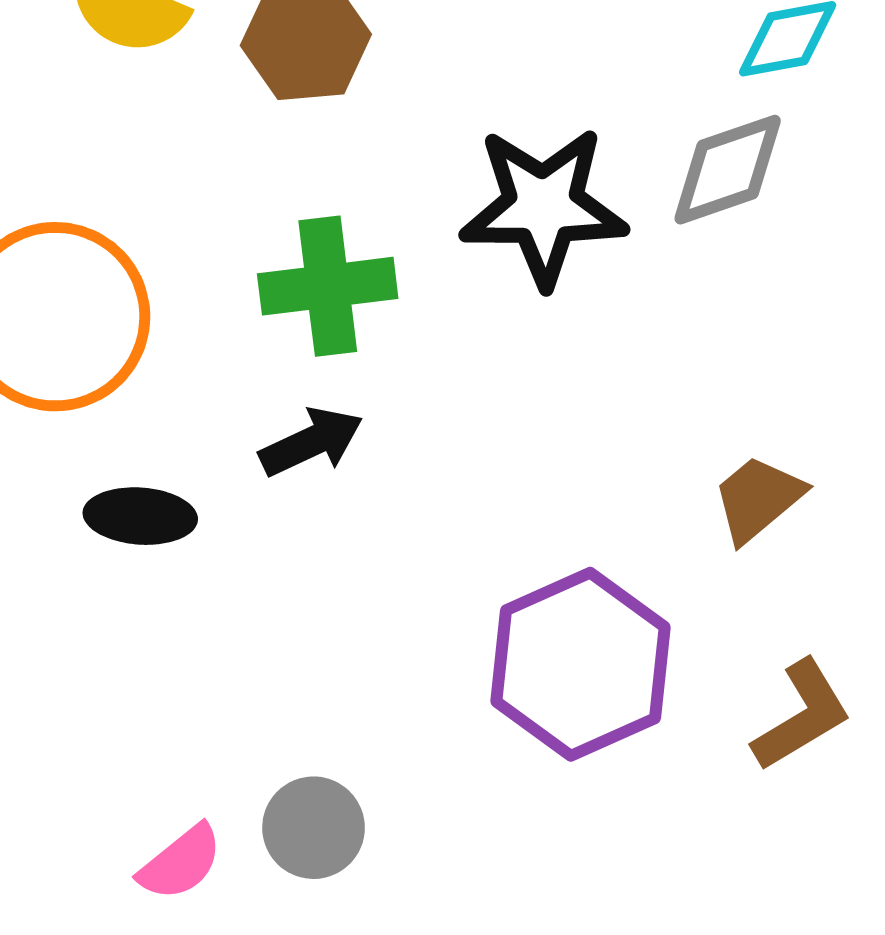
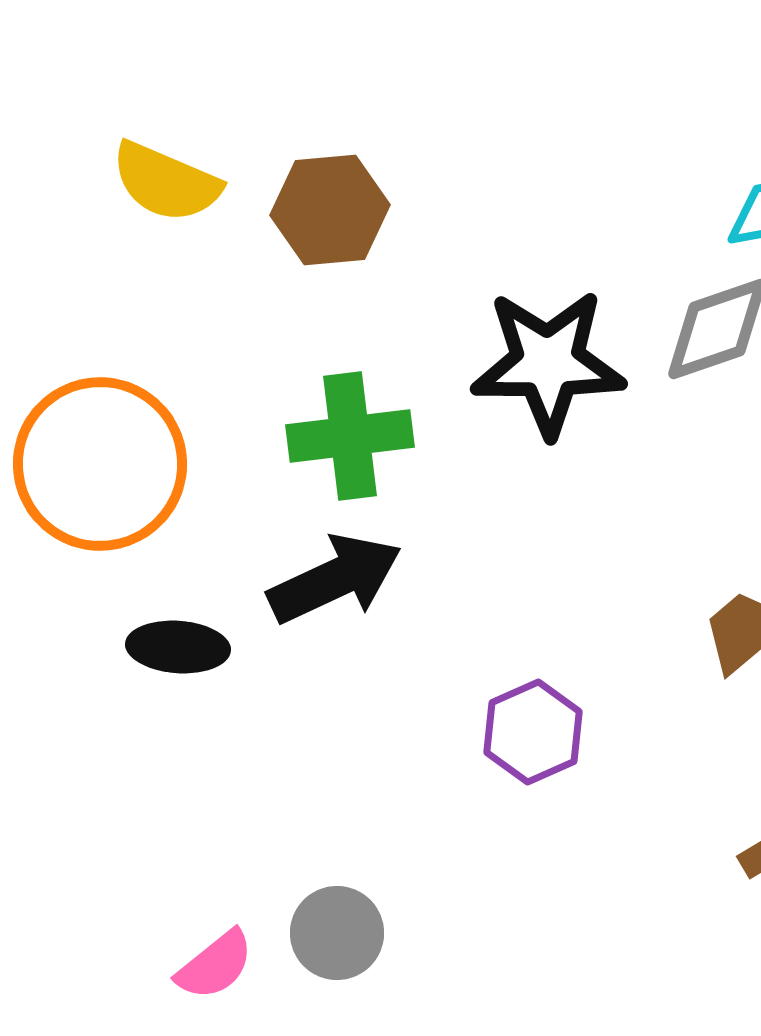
black arrow: (311, 442) -> (335, 579), size x1.4
purple hexagon: (580, 664) -> (533, 732), moved, size x0.6

